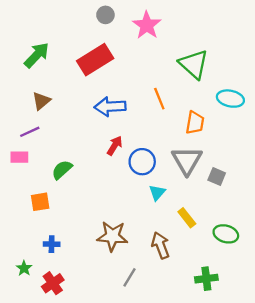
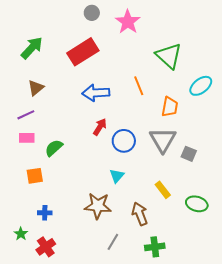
cyan ellipse: (230, 99) -> (201, 86), turned -50
pink rectangle: (19, 157) -> (27, 138), moved
cyan triangle: (157, 193) -> (117, 176), moved
green cross: (206, 279) -> (155, 247), moved

